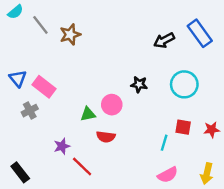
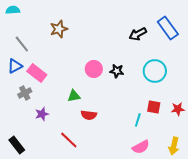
cyan semicircle: (15, 12) -> (13, 10), turned -144
gray line: (40, 25) -> (22, 44), moved
blue triangle: (18, 78) -> (15, 66), turned 42
pink circle: (112, 105) -> (94, 69), moved
purple star: (62, 146) -> (42, 114), moved

